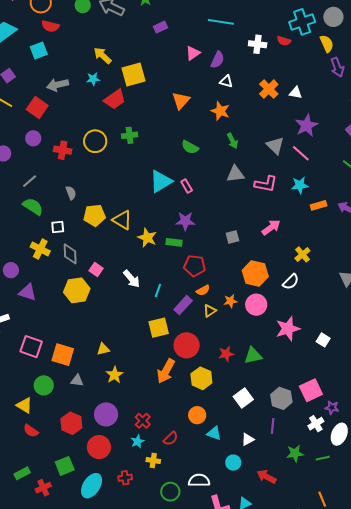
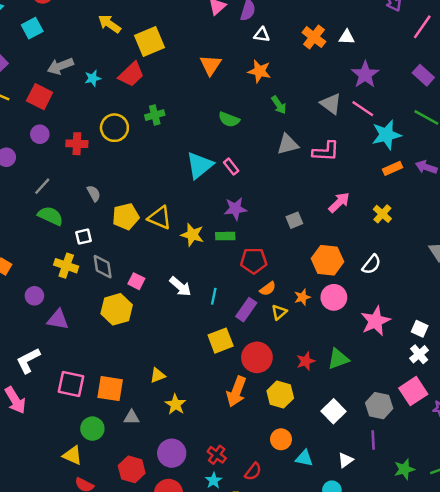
cyan star: (93, 79) -> (93, 78), moved
cyan star: (300, 185) -> (386, 135), moved, size x1.4
yellow cross: (302, 254) -> (382, 214), moved
white cross: (316, 424) -> (419, 354), moved

